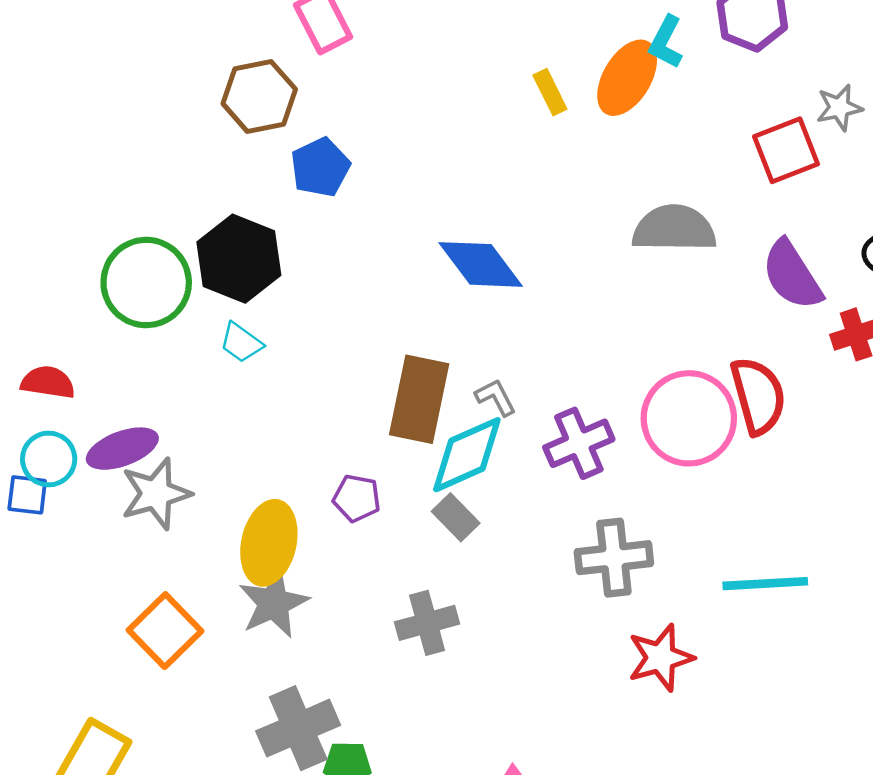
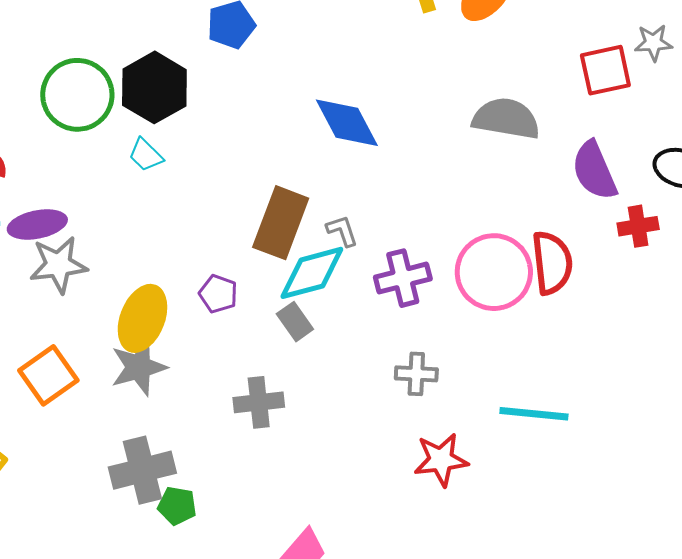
gray cross: (614, 558) -> (416, 374), size x0.7

